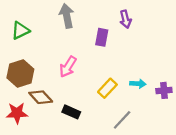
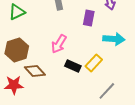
cyan arrow: (138, 84) -> (114, 39), moved, size x1.5
black rectangle: (71, 112) -> (73, 66), moved

